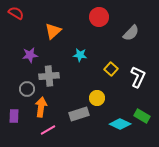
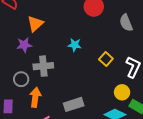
orange triangle: (53, 31) -> (35, 24), moved
gray semicircle: (131, 33) -> (126, 23), turned 114
yellow circle: (97, 98) -> (122, 92), moved

